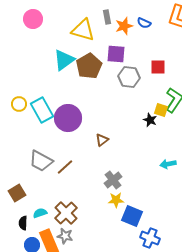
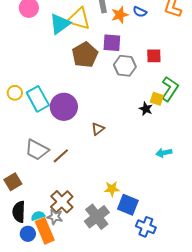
cyan triangle: (64, 60) -> (60, 24), moved
gray cross: (113, 180) -> (97, 217), moved, size x1.4
cyan semicircle: (40, 213) -> (38, 216), moved
black semicircle: (23, 223) -> (19, 212), size x1.5
gray star: (65, 236) -> (55, 217), moved

